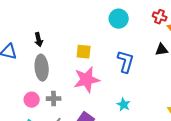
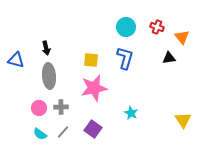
red cross: (160, 17) -> (157, 27), moved
blue L-shape: (126, 62) -> (125, 58), moved

